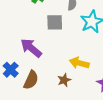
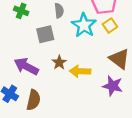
brown star: (64, 80) -> (59, 62), moved

